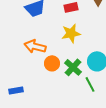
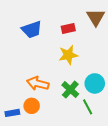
orange arrow: (35, 46) -> (38, 83), moved
orange circle: (52, 63) -> (32, 106), moved

